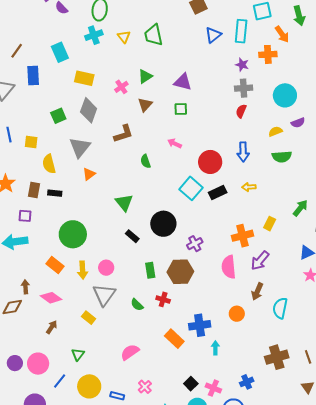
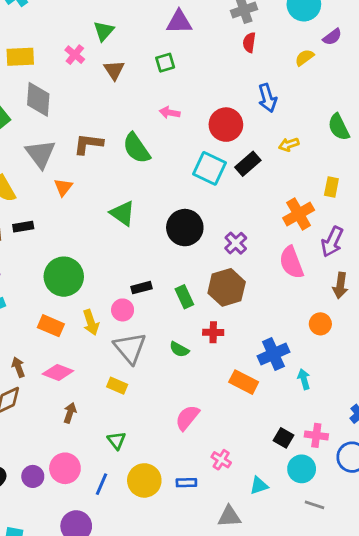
purple triangle: (183, 82) -> (179, 22), moved
brown L-shape: (123, 134) -> (88, 144), moved, turned -140
green semicircle: (282, 157) -> (339, 127), moved, turned 84
green semicircle: (146, 161) -> (136, 148), size x1.6
black rectangle: (132, 236) -> (142, 288), moved, turned -40

